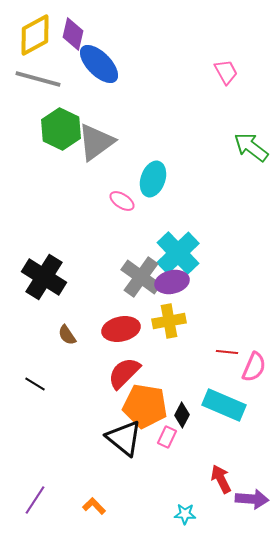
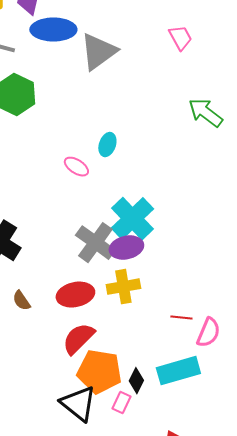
blue ellipse: (99, 64) -> (53, 30), turned -45
gray triangle: (96, 142) -> (98, 52), moved
cyan ellipse: (153, 179) -> (107, 145), size x0.7
cyan rectangle: (224, 405) -> (178, 371), turned -39

